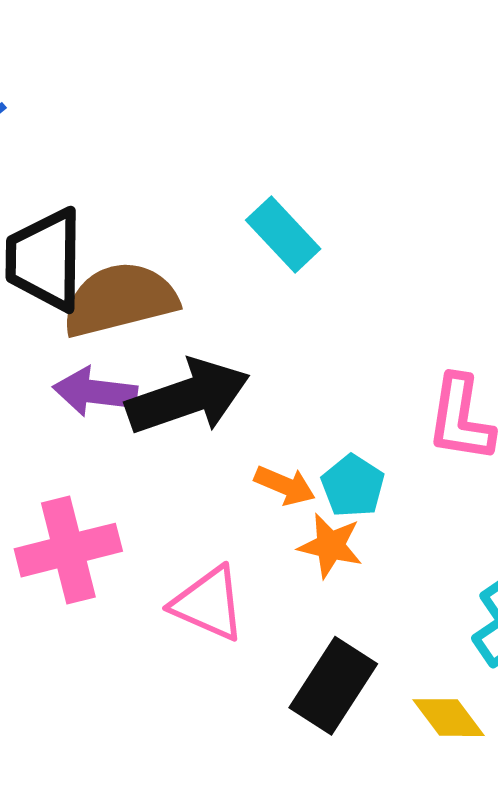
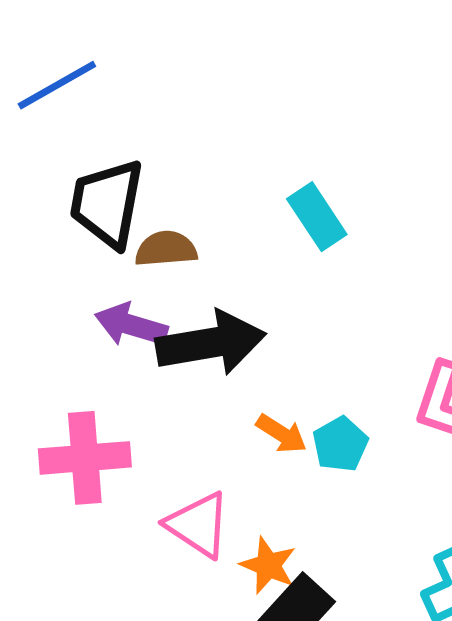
brown semicircle: (120, 300) -> (166, 249), size x0.6
orange star: (330, 546) -> (268, 565), moved

